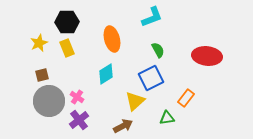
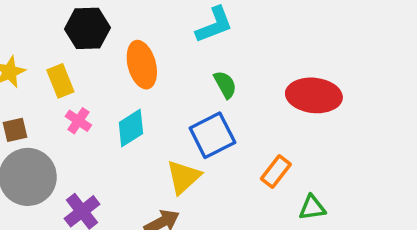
black hexagon: (67, 22) -> (87, 28), moved
pink cross: (77, 97) -> (78, 121), moved
green triangle: (167, 118) -> (312, 208), moved

